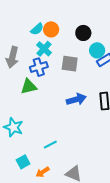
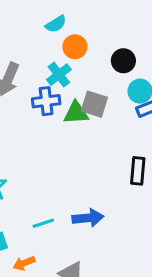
cyan semicircle: (37, 29) -> (56, 24), moved
green triangle: (29, 87) -> (76, 113), moved
blue arrow: (76, 99) -> (88, 218), moved

